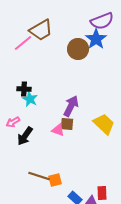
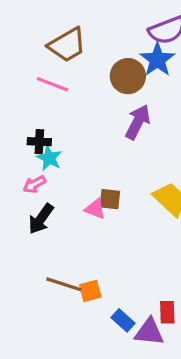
pink line: (23, 43) -> (52, 84), moved, turned 60
purple arrow: (71, 106) -> (138, 122), moved
pink arrow: (13, 122) -> (34, 184), moved

